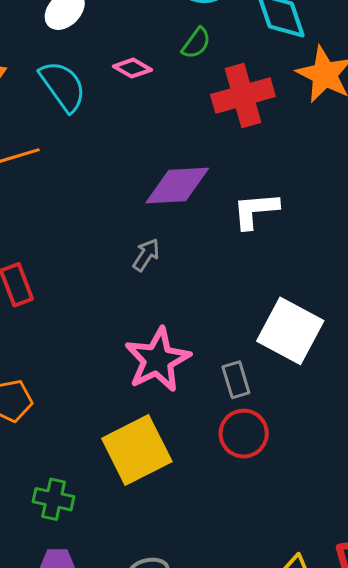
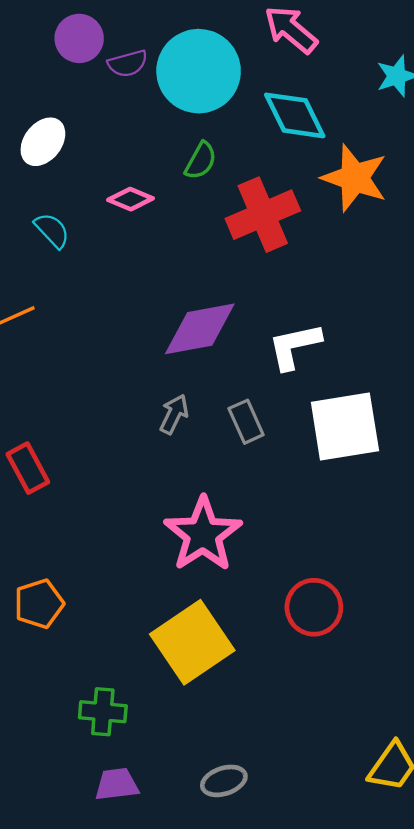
cyan semicircle: (63, 86) -> (52, 230), size x0.6
white square: (290, 331) -> (345, 427), moved, turned -30
gray rectangle: (236, 380) -> (246, 422), moved

